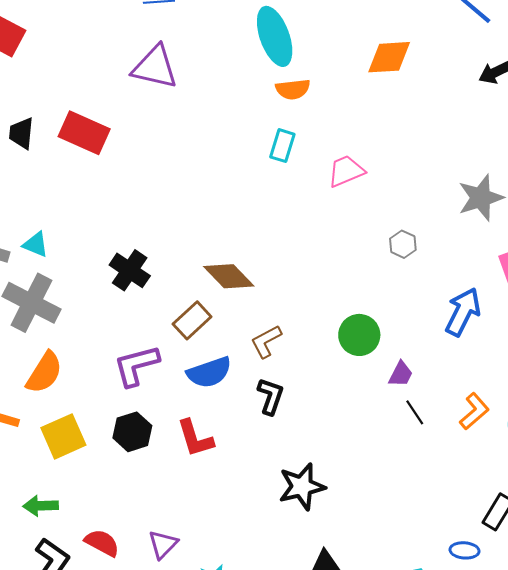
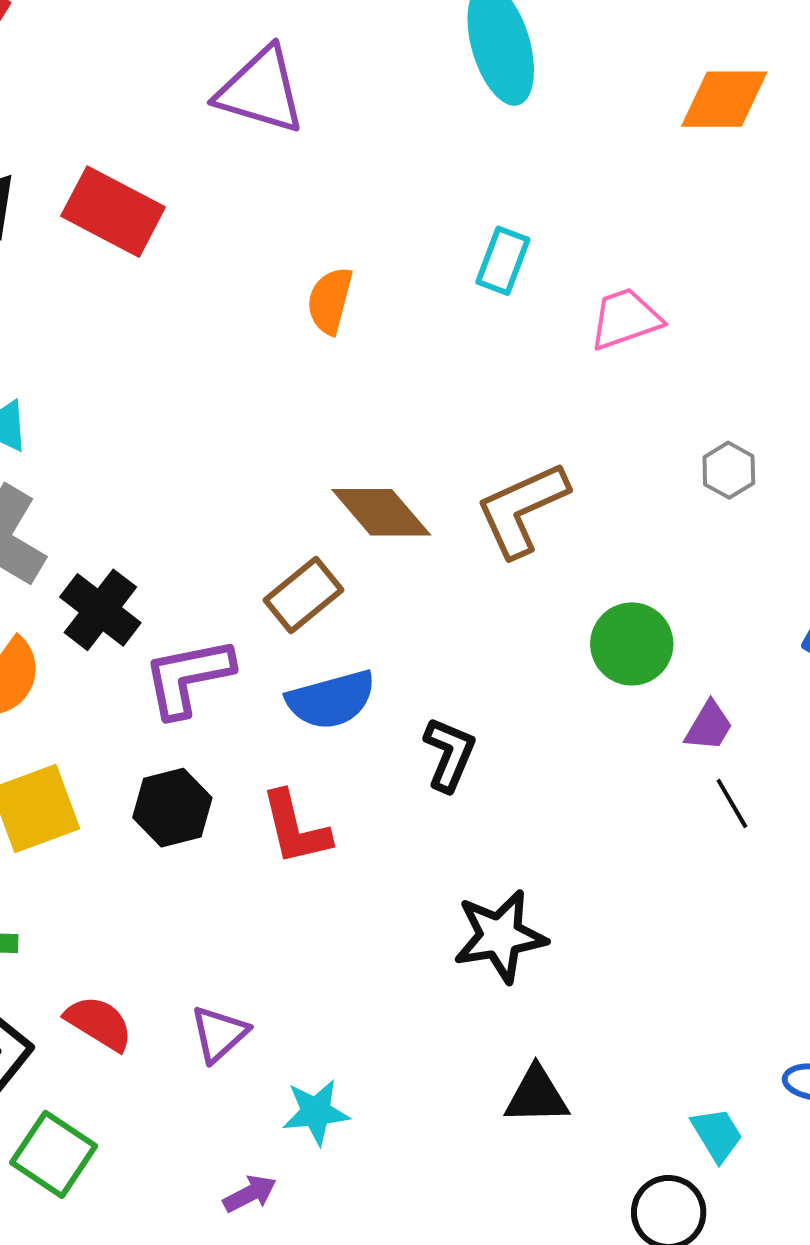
orange semicircle: (293, 89) -> (330, 301), moved, turned 108
black cross: (130, 270) -> (100, 610), moved
brown L-shape: (266, 341) -> (522, 509), moved, size x1.5

